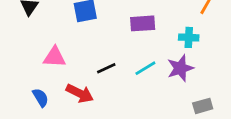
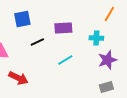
black line: (106, 68) -> (37, 42), moved
purple star: (180, 68) -> (107, 60), moved

